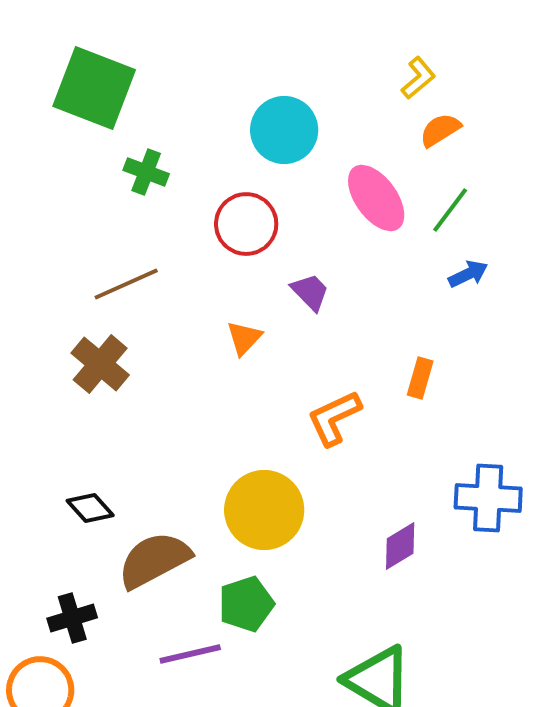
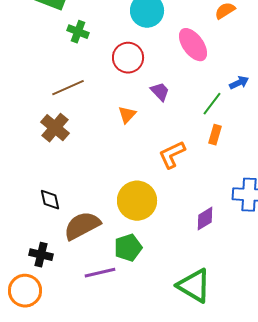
green line: (450, 210) -> (212, 104), moved
black diamond: (90, 508) -> (50, 200), turned 30
black cross: (72, 618) -> (41, 255), turned 30

